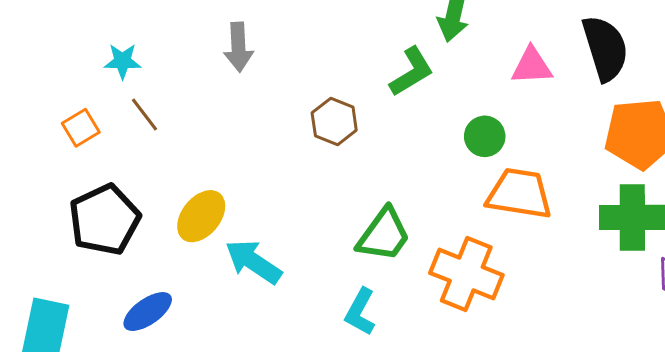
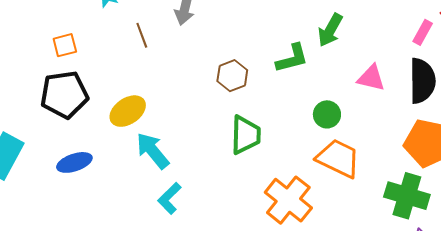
brown line: (145, 115) -> (142, 35), moved
orange square: (81, 128) -> (65, 45), moved
green trapezoid: (384, 235) -> (246, 135), moved, turned -51
cyan L-shape: (360, 312) -> (170, 198), moved

